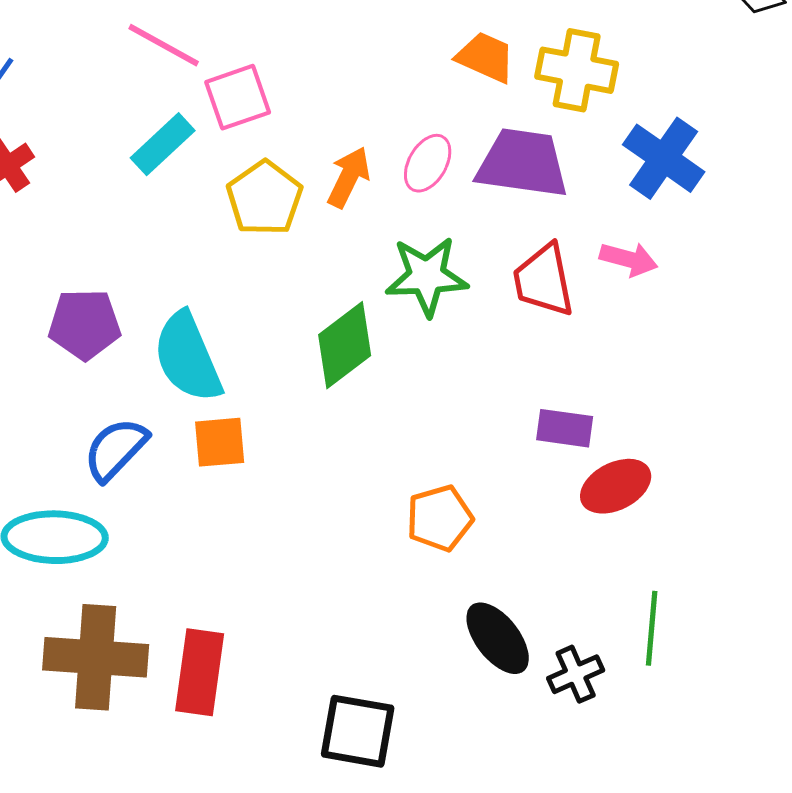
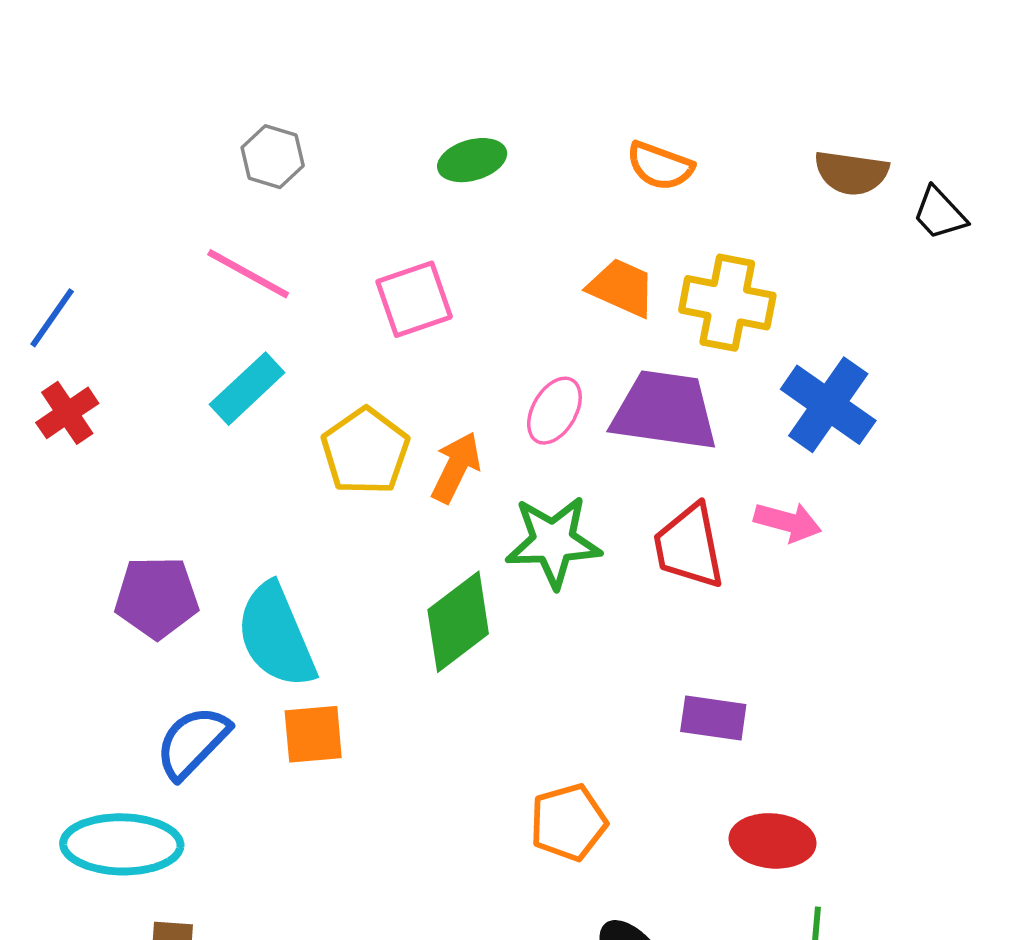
pink square: (238, 97) -> (414, 299), moved
orange arrow: (349, 177) -> (456, 467), moved
red ellipse: (616, 486) -> (772, 841), moved, turned 32

